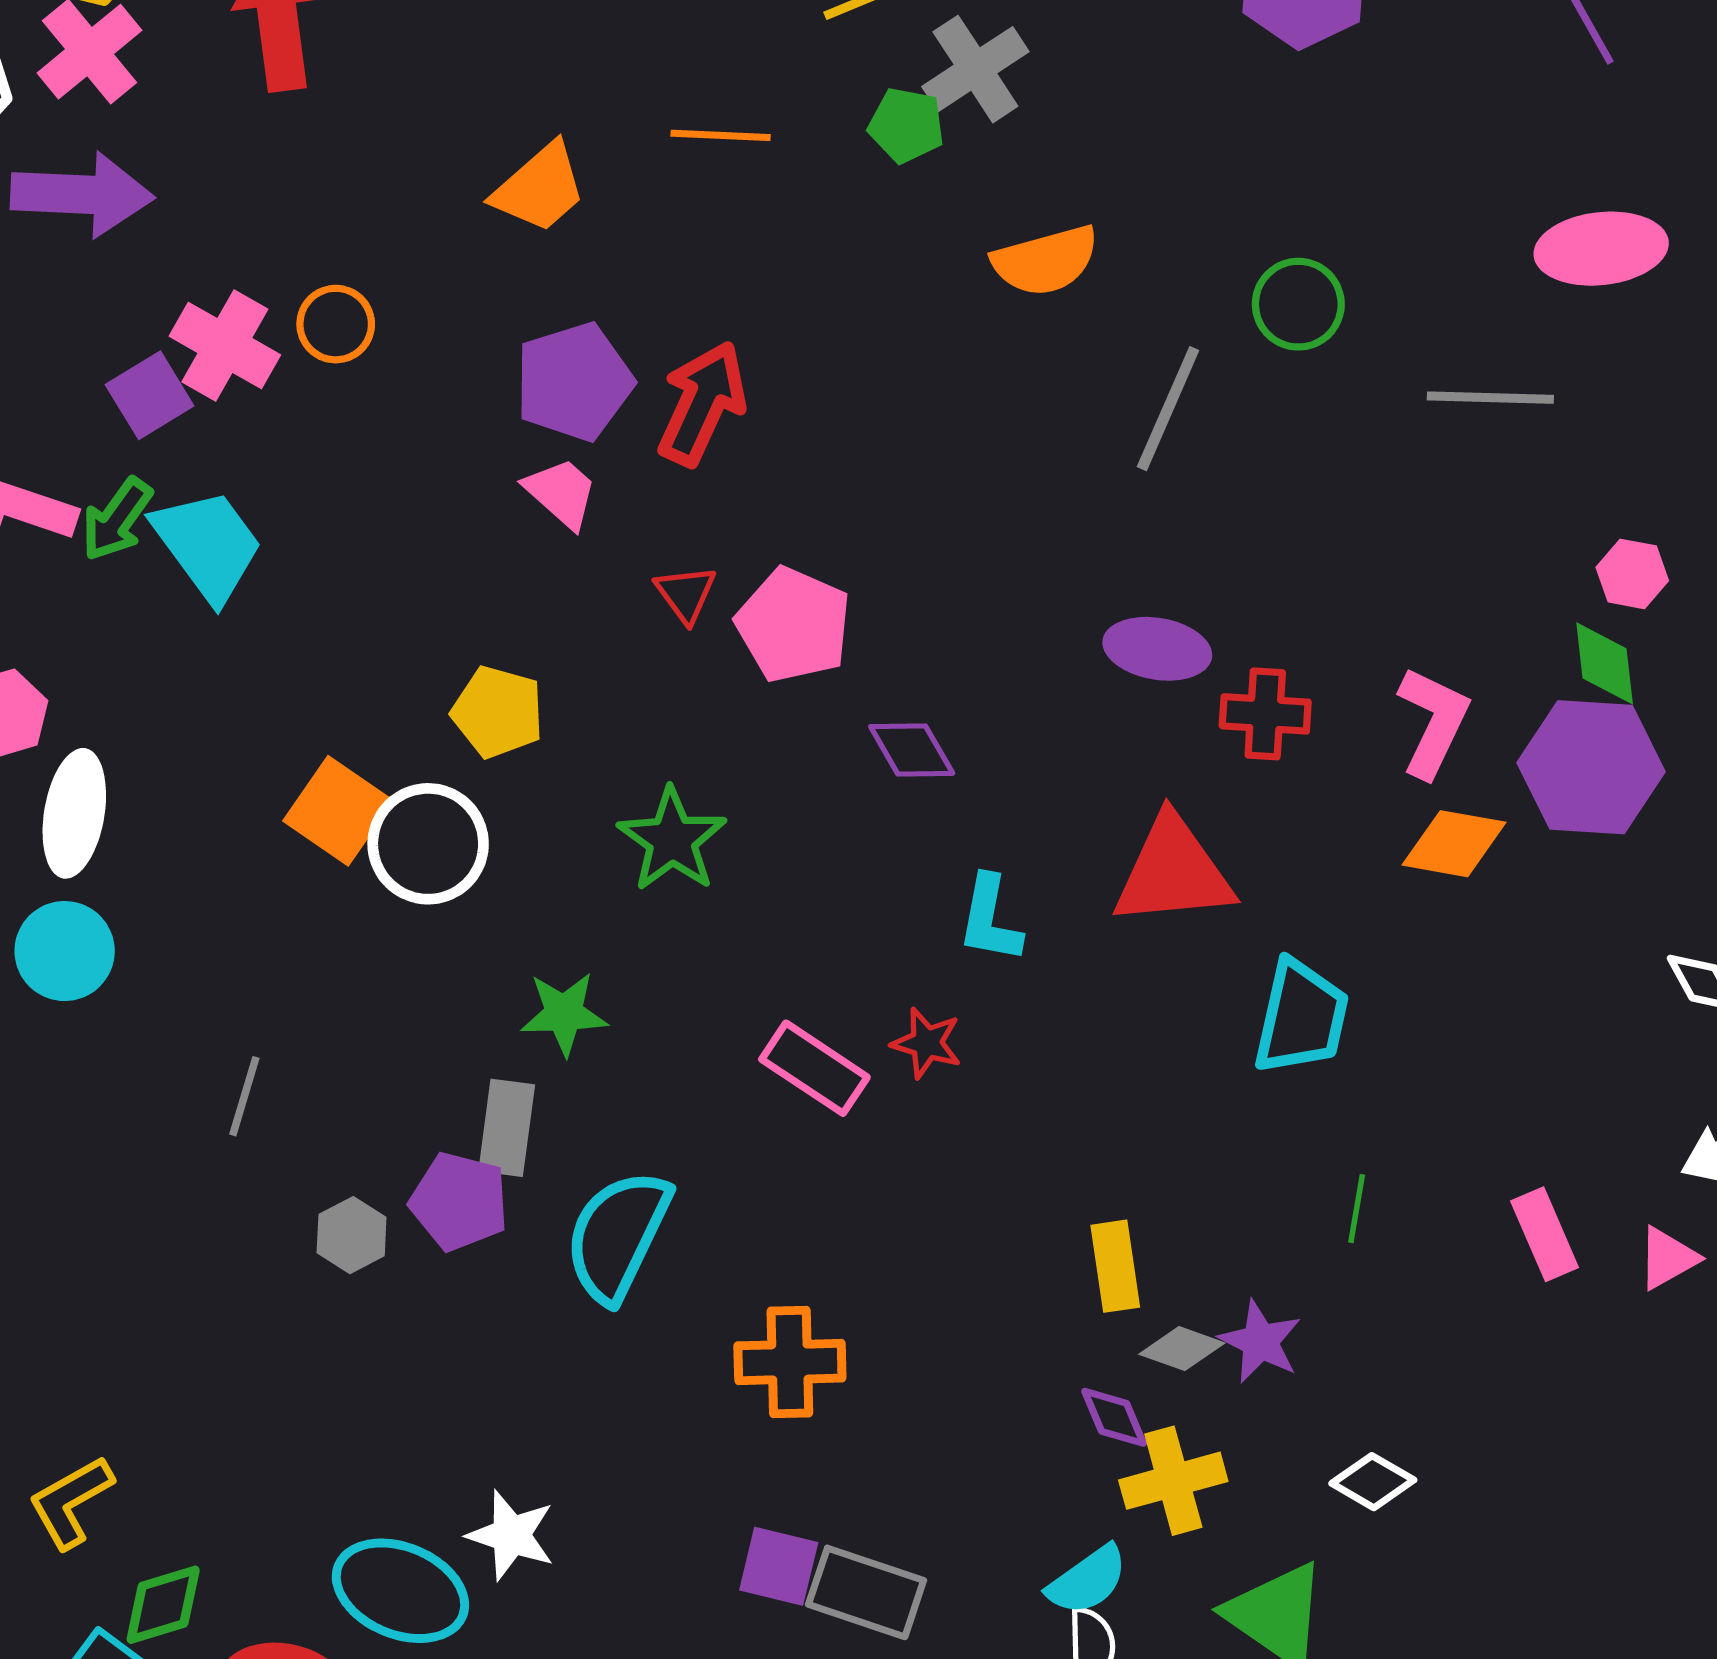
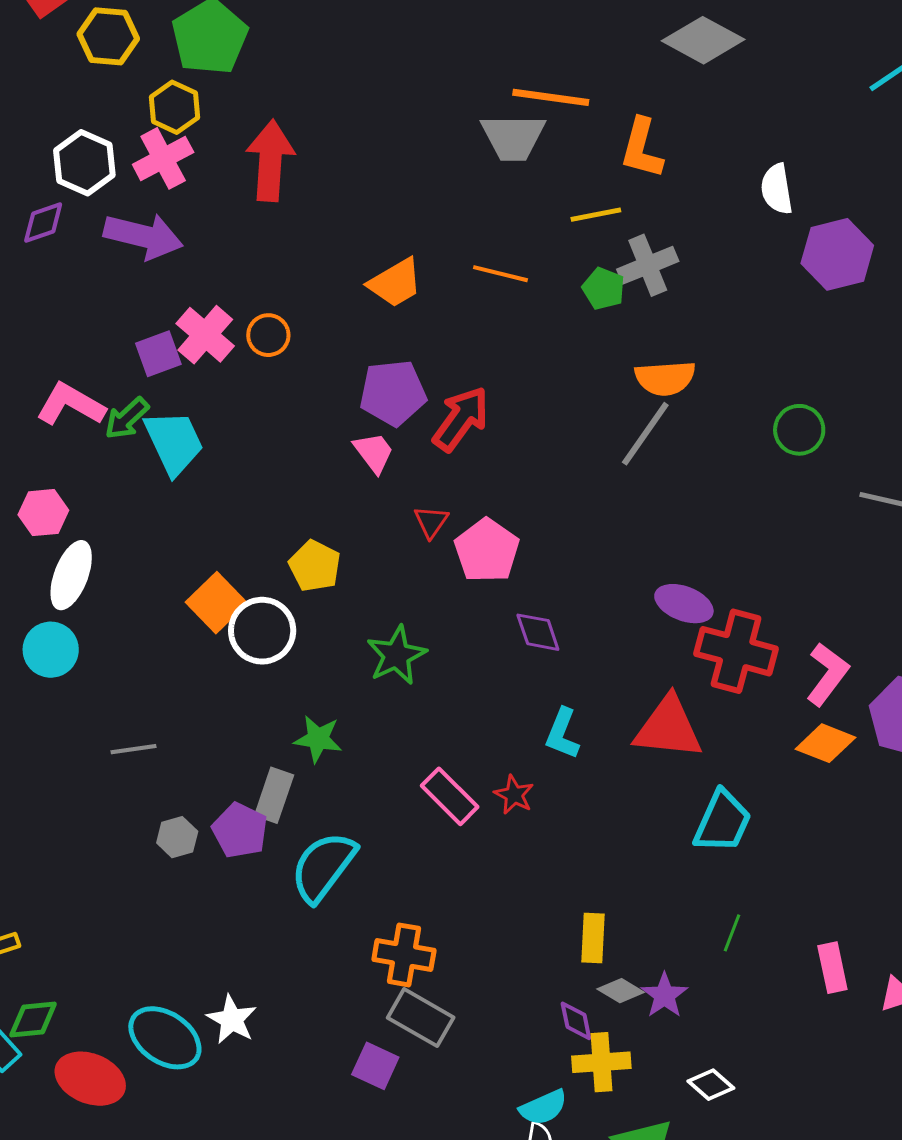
gray line: (1168, 409) -> (645, 434), moved
red cross: (1265, 714) -> (736, 651), size x1.6
gray line: (244, 1096) -> (134, 749), turned 54
gray rectangle: (866, 1592) -> (421, 1018), moved

